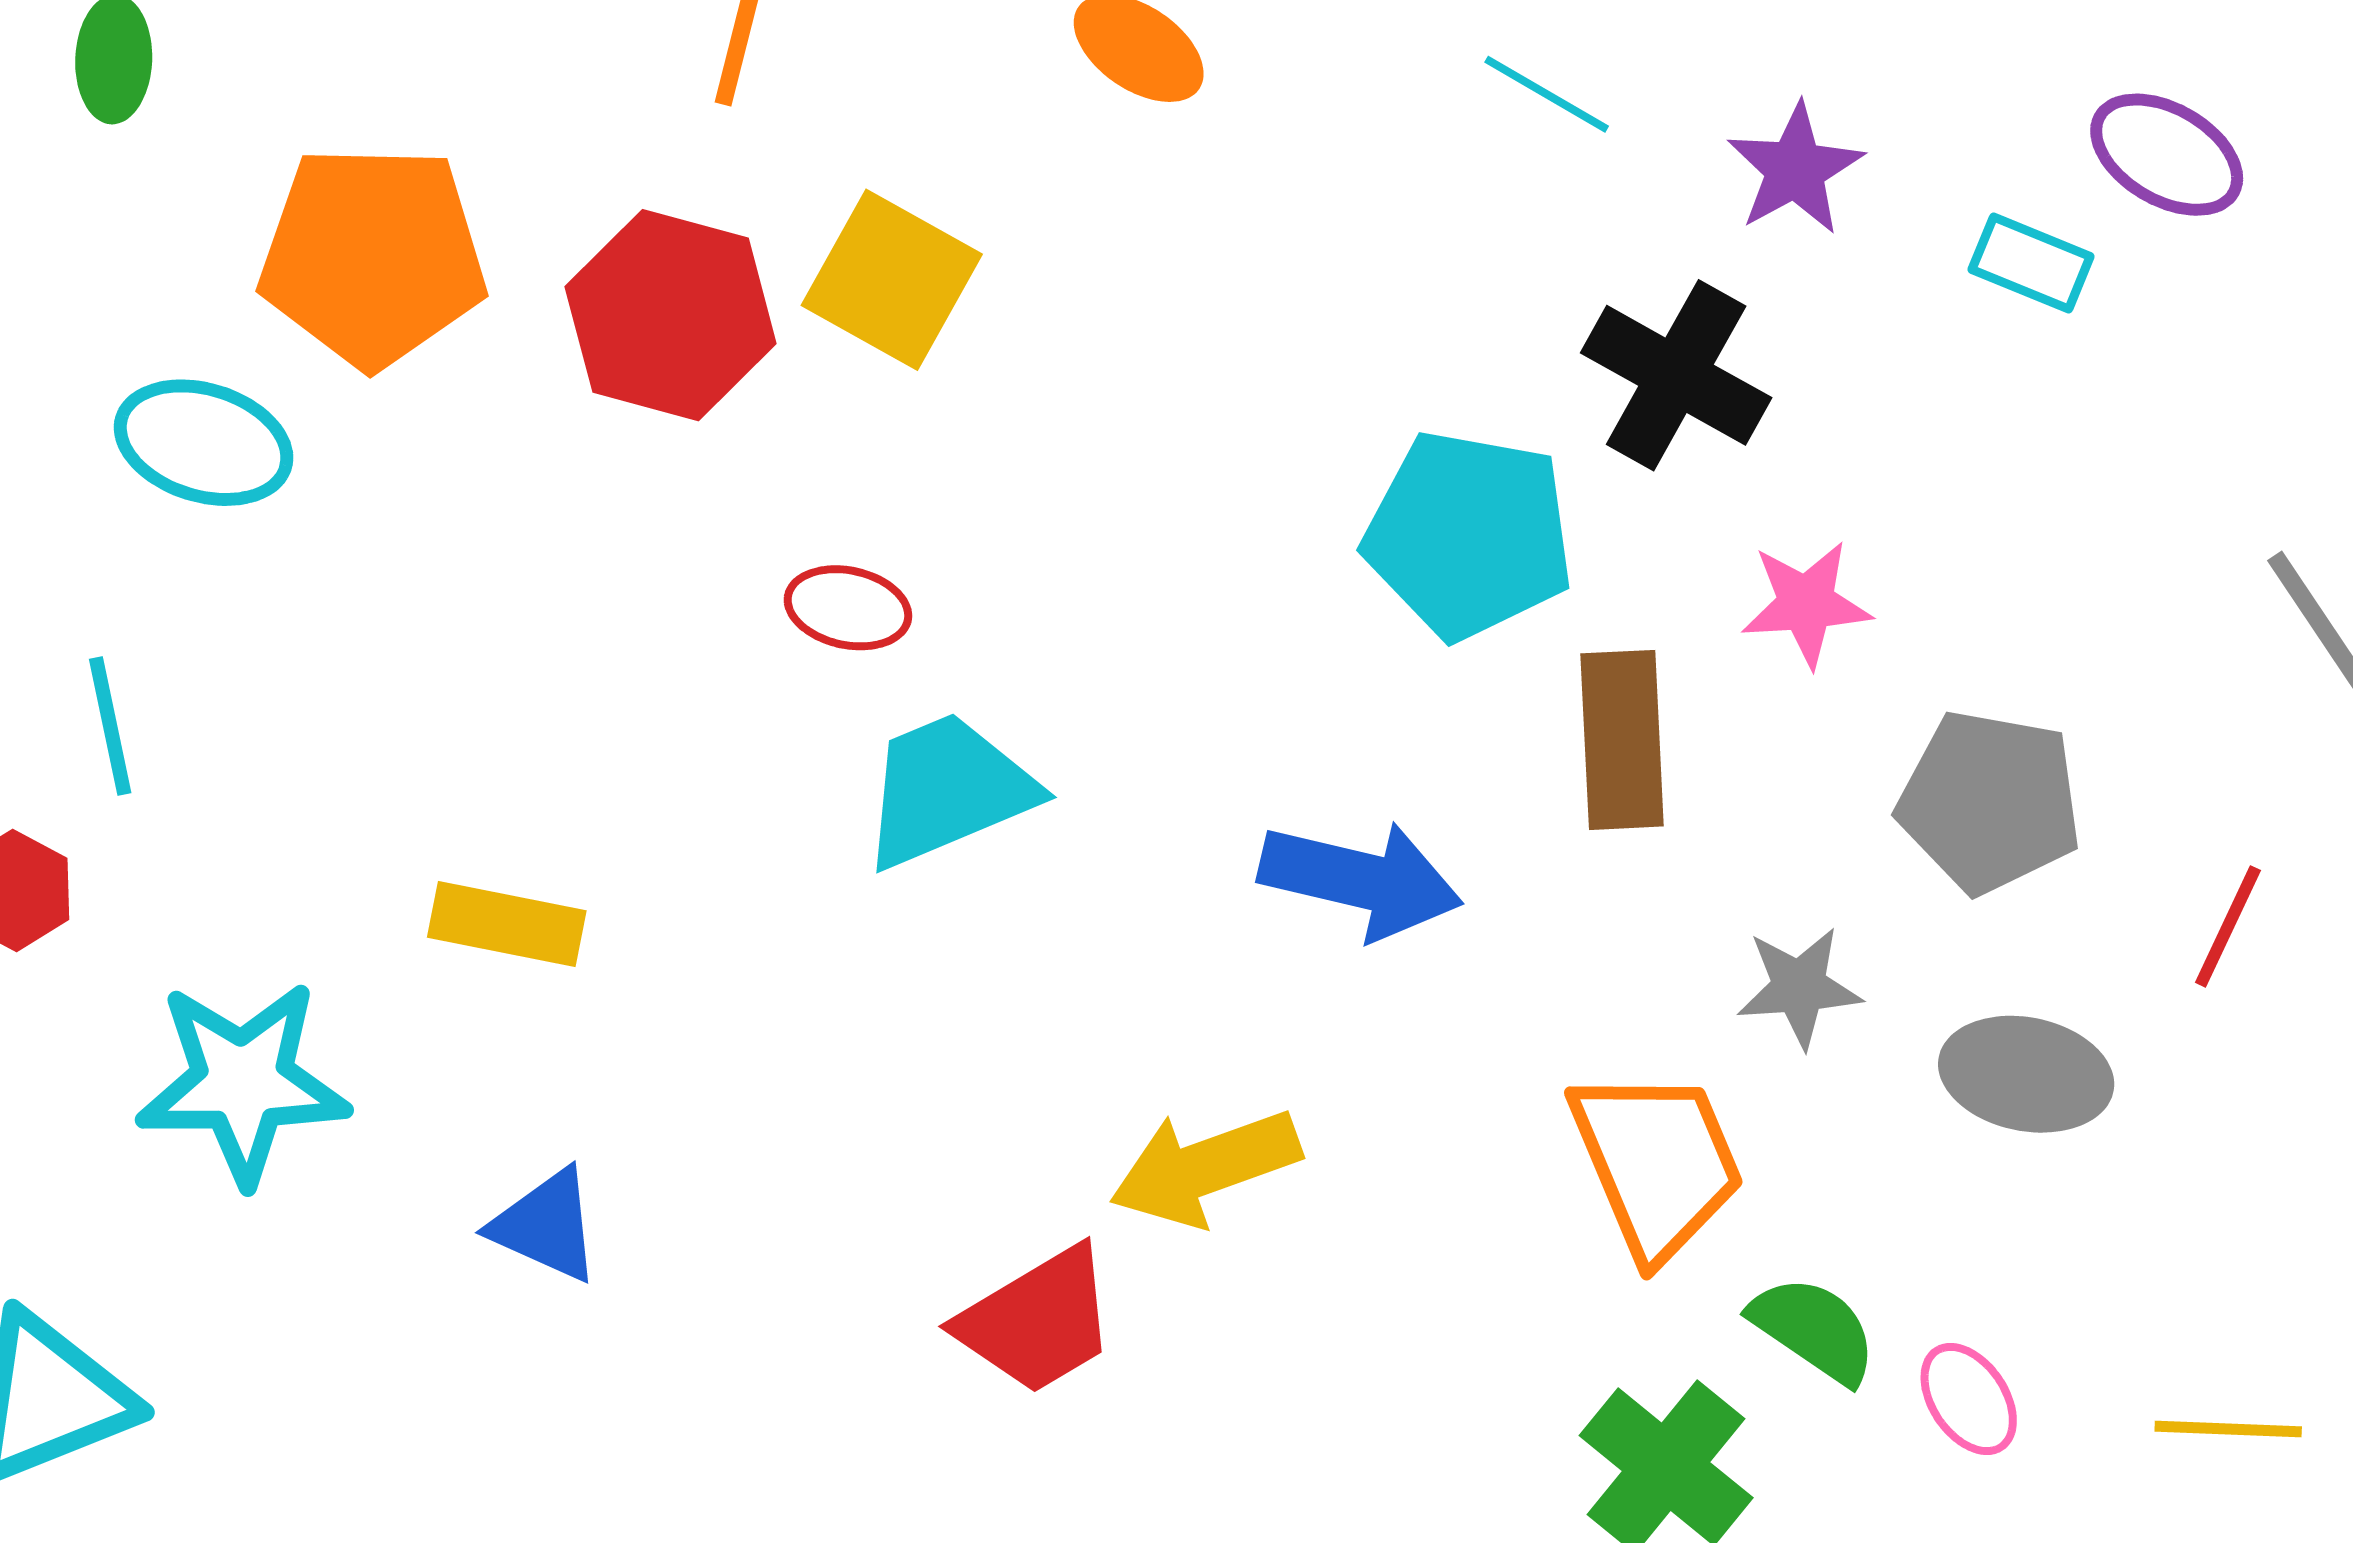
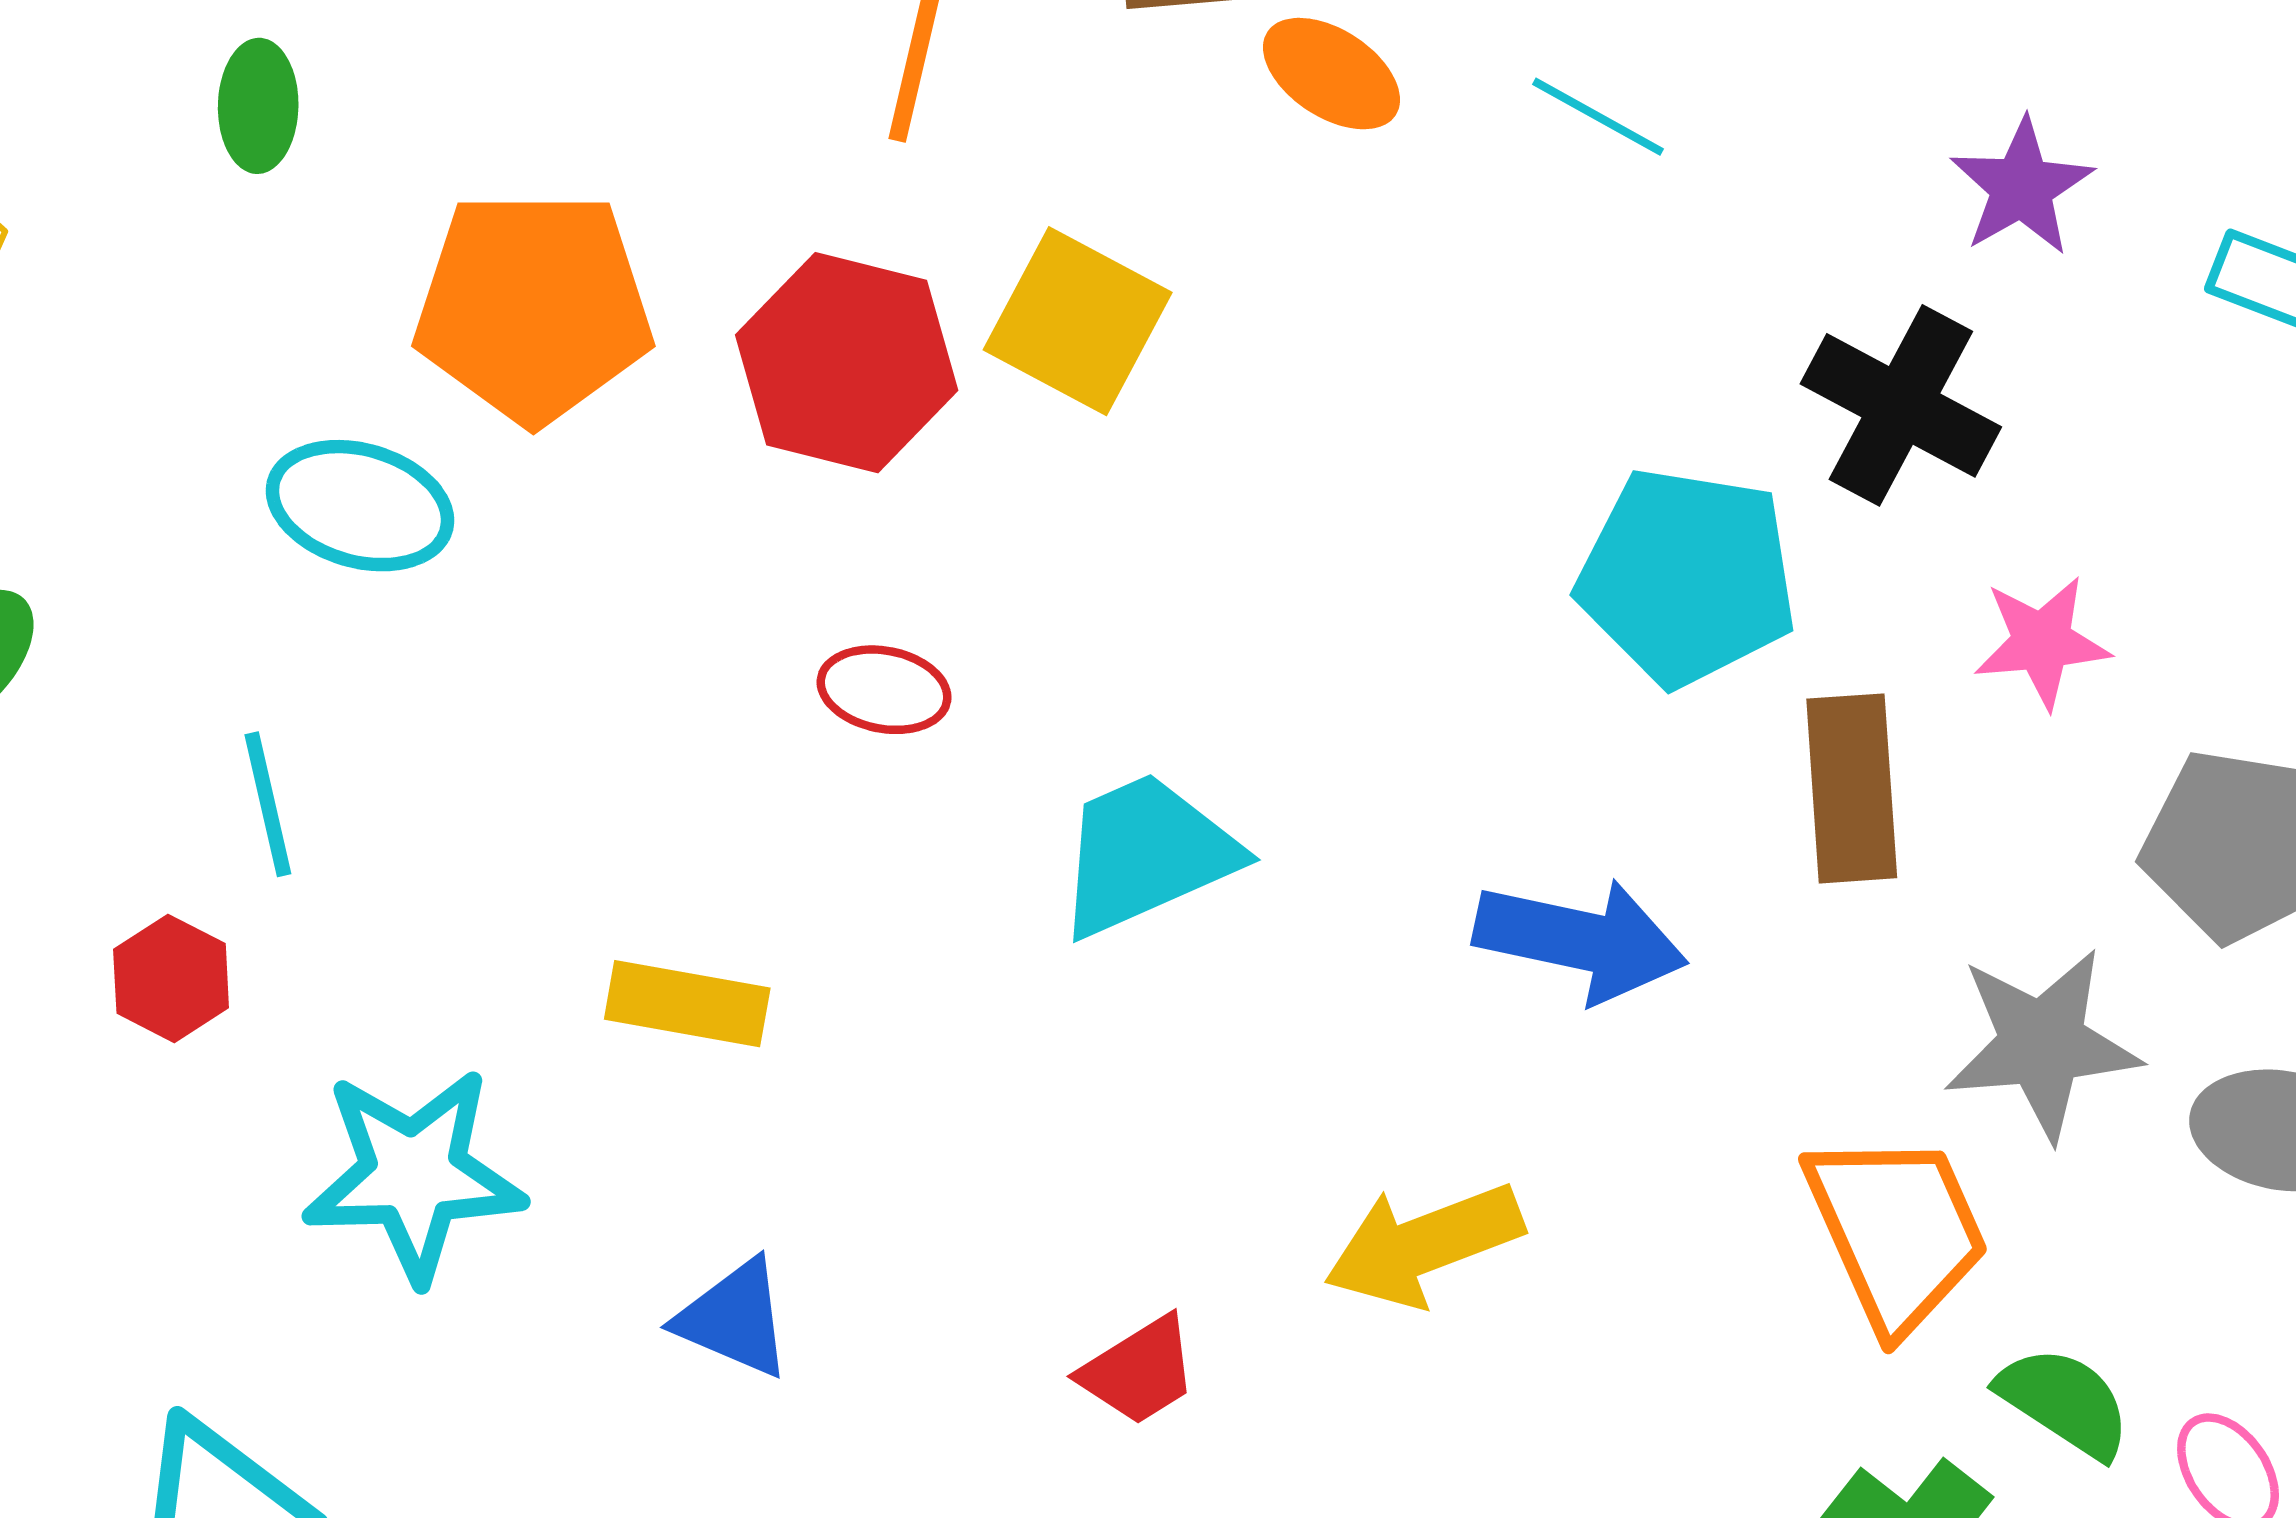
cyan line: (1547, 94) -> (1598, 117), moved
red ellipse: (848, 608) -> (884, 690), moved
gray star: (1799, 987) -> (2042, 1044), size x1.5
red trapezoid: (1037, 1321) -> (1139, 1371), moved, size x0.7

